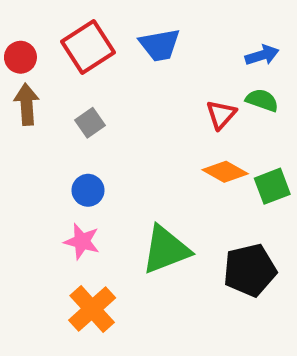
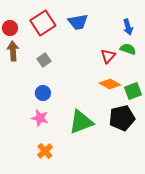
blue arrow: (262, 55) -> (128, 27), turned 91
black pentagon: (250, 270) -> (122, 118), moved
orange cross: (92, 309) -> (45, 151), size x0.7

